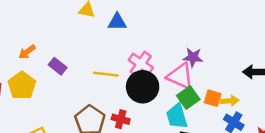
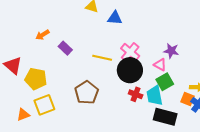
pink triangle: (180, 76) -> (160, 65), size x0.6
yellow pentagon: (22, 86) -> (36, 79), moved, turned -30
orange square: (213, 98) -> (187, 99), moved
red cross: (121, 119) -> (136, 94), moved

